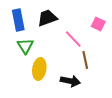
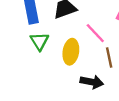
yellow ellipse: (39, 69) -> (71, 52), moved

